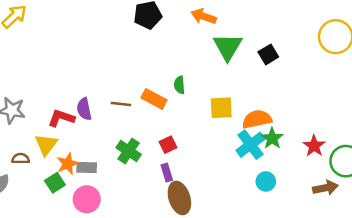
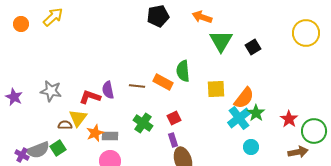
green semicircle: (179, 85) -> (183, 71), size x1.5
orange semicircle: (257, 119) -> (244, 98), turned 140
brown semicircle: (21, 159) -> (65, 125), moved
green square: (55, 183) -> (58, 148), moved

